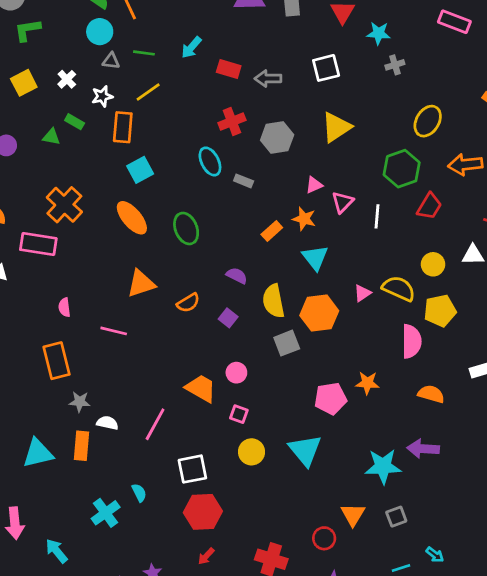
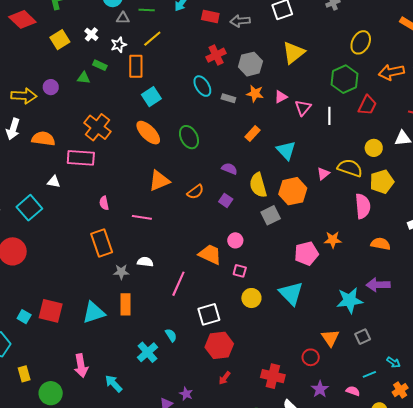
orange star: (304, 219) -> (255, 94), moved
white semicircle: (107, 423) -> (145, 262), moved

